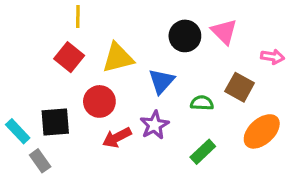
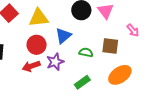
pink arrow: (273, 57) -> (133, 30), turned 32
brown square: (240, 87) -> (110, 46), turned -30
red circle: (99, 101) -> (37, 45), moved

